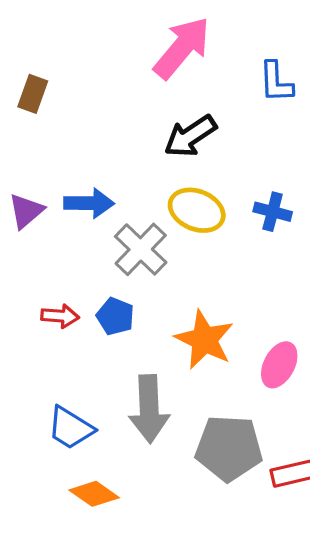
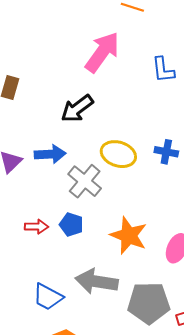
black arrow: (190, 136) -> (77, 109), moved
gray arrow: (149, 409) -> (97, 282), turned 105

